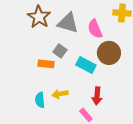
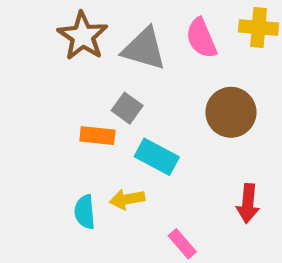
pink semicircle: (95, 29) -> (201, 38), moved
cyan rectangle: (86, 65) -> (157, 157), moved
red arrow: (97, 96) -> (248, 203), moved

